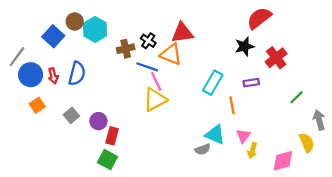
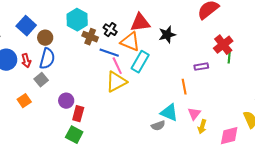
brown circle: (75, 22) -> (45, 38), moved
cyan hexagon: (95, 29) -> (77, 20), moved
black star: (244, 46) -> (167, 35), moved
brown cross: (126, 49) -> (90, 37), turned 35
cyan rectangle: (213, 83) -> (140, 62), moved
green line: (297, 97) -> (229, 57), moved, turned -40
orange square: (37, 105) -> (24, 101), moved
gray square: (71, 115) -> (41, 80), moved

